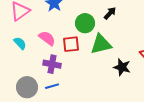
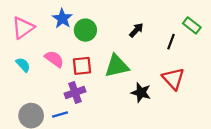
black arrow: (110, 13) -> (136, 30), moved
green circle: (85, 23) -> (85, 30), moved
purple cross: (52, 64) -> (75, 92), moved, turned -30

